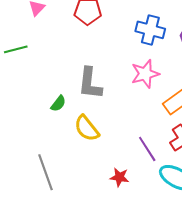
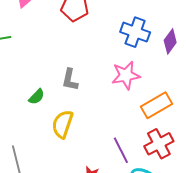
gray L-shape: (90, 83) -> (70, 80), size x0.7
yellow semicircle: (87, 128) -> (63, 124), turned 52

